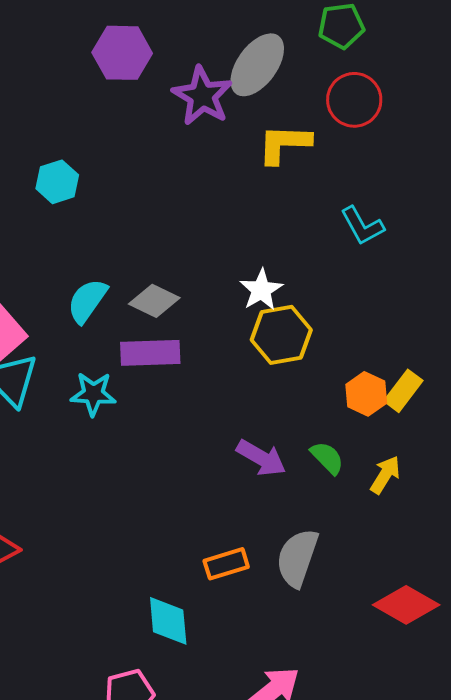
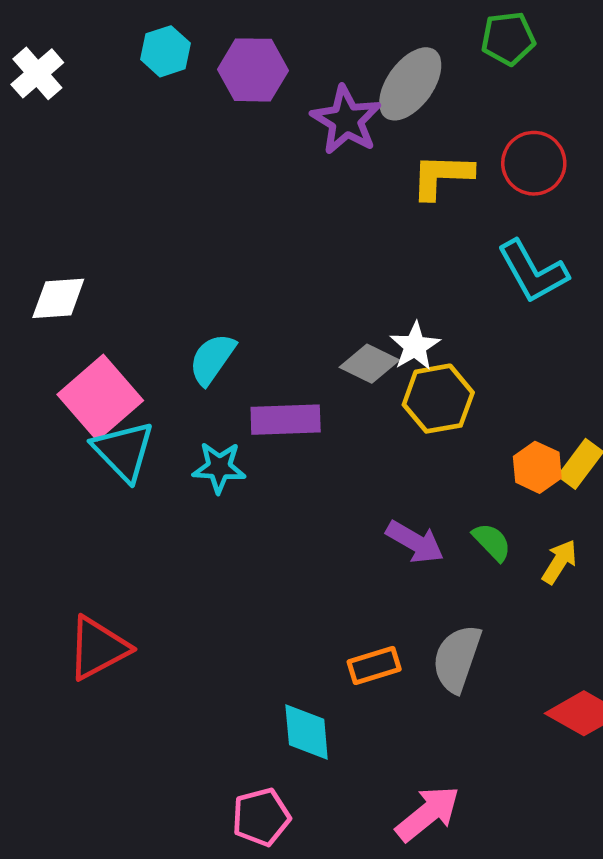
red circle: (354, 100) -> (534, 163), moved
cyan hexagon: (57, 182) -> (165, 51), moved
cyan L-shape: (362, 226) -> (533, 272), size x1.4
gray diamond: (154, 301) -> (369, 364), moved

